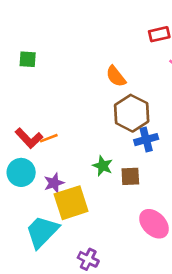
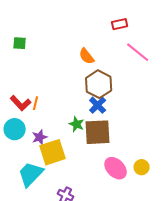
orange line: (49, 138) -> (36, 103), turned -56
blue cross: (146, 140) -> (98, 105), moved, turned -30
brown square: (130, 176) -> (98, 132), size x1.8

